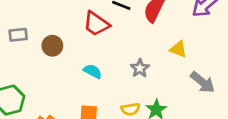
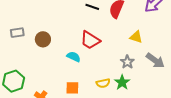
red trapezoid: (96, 24) -> (90, 40), moved
gray star: (140, 68) -> (127, 62), moved

